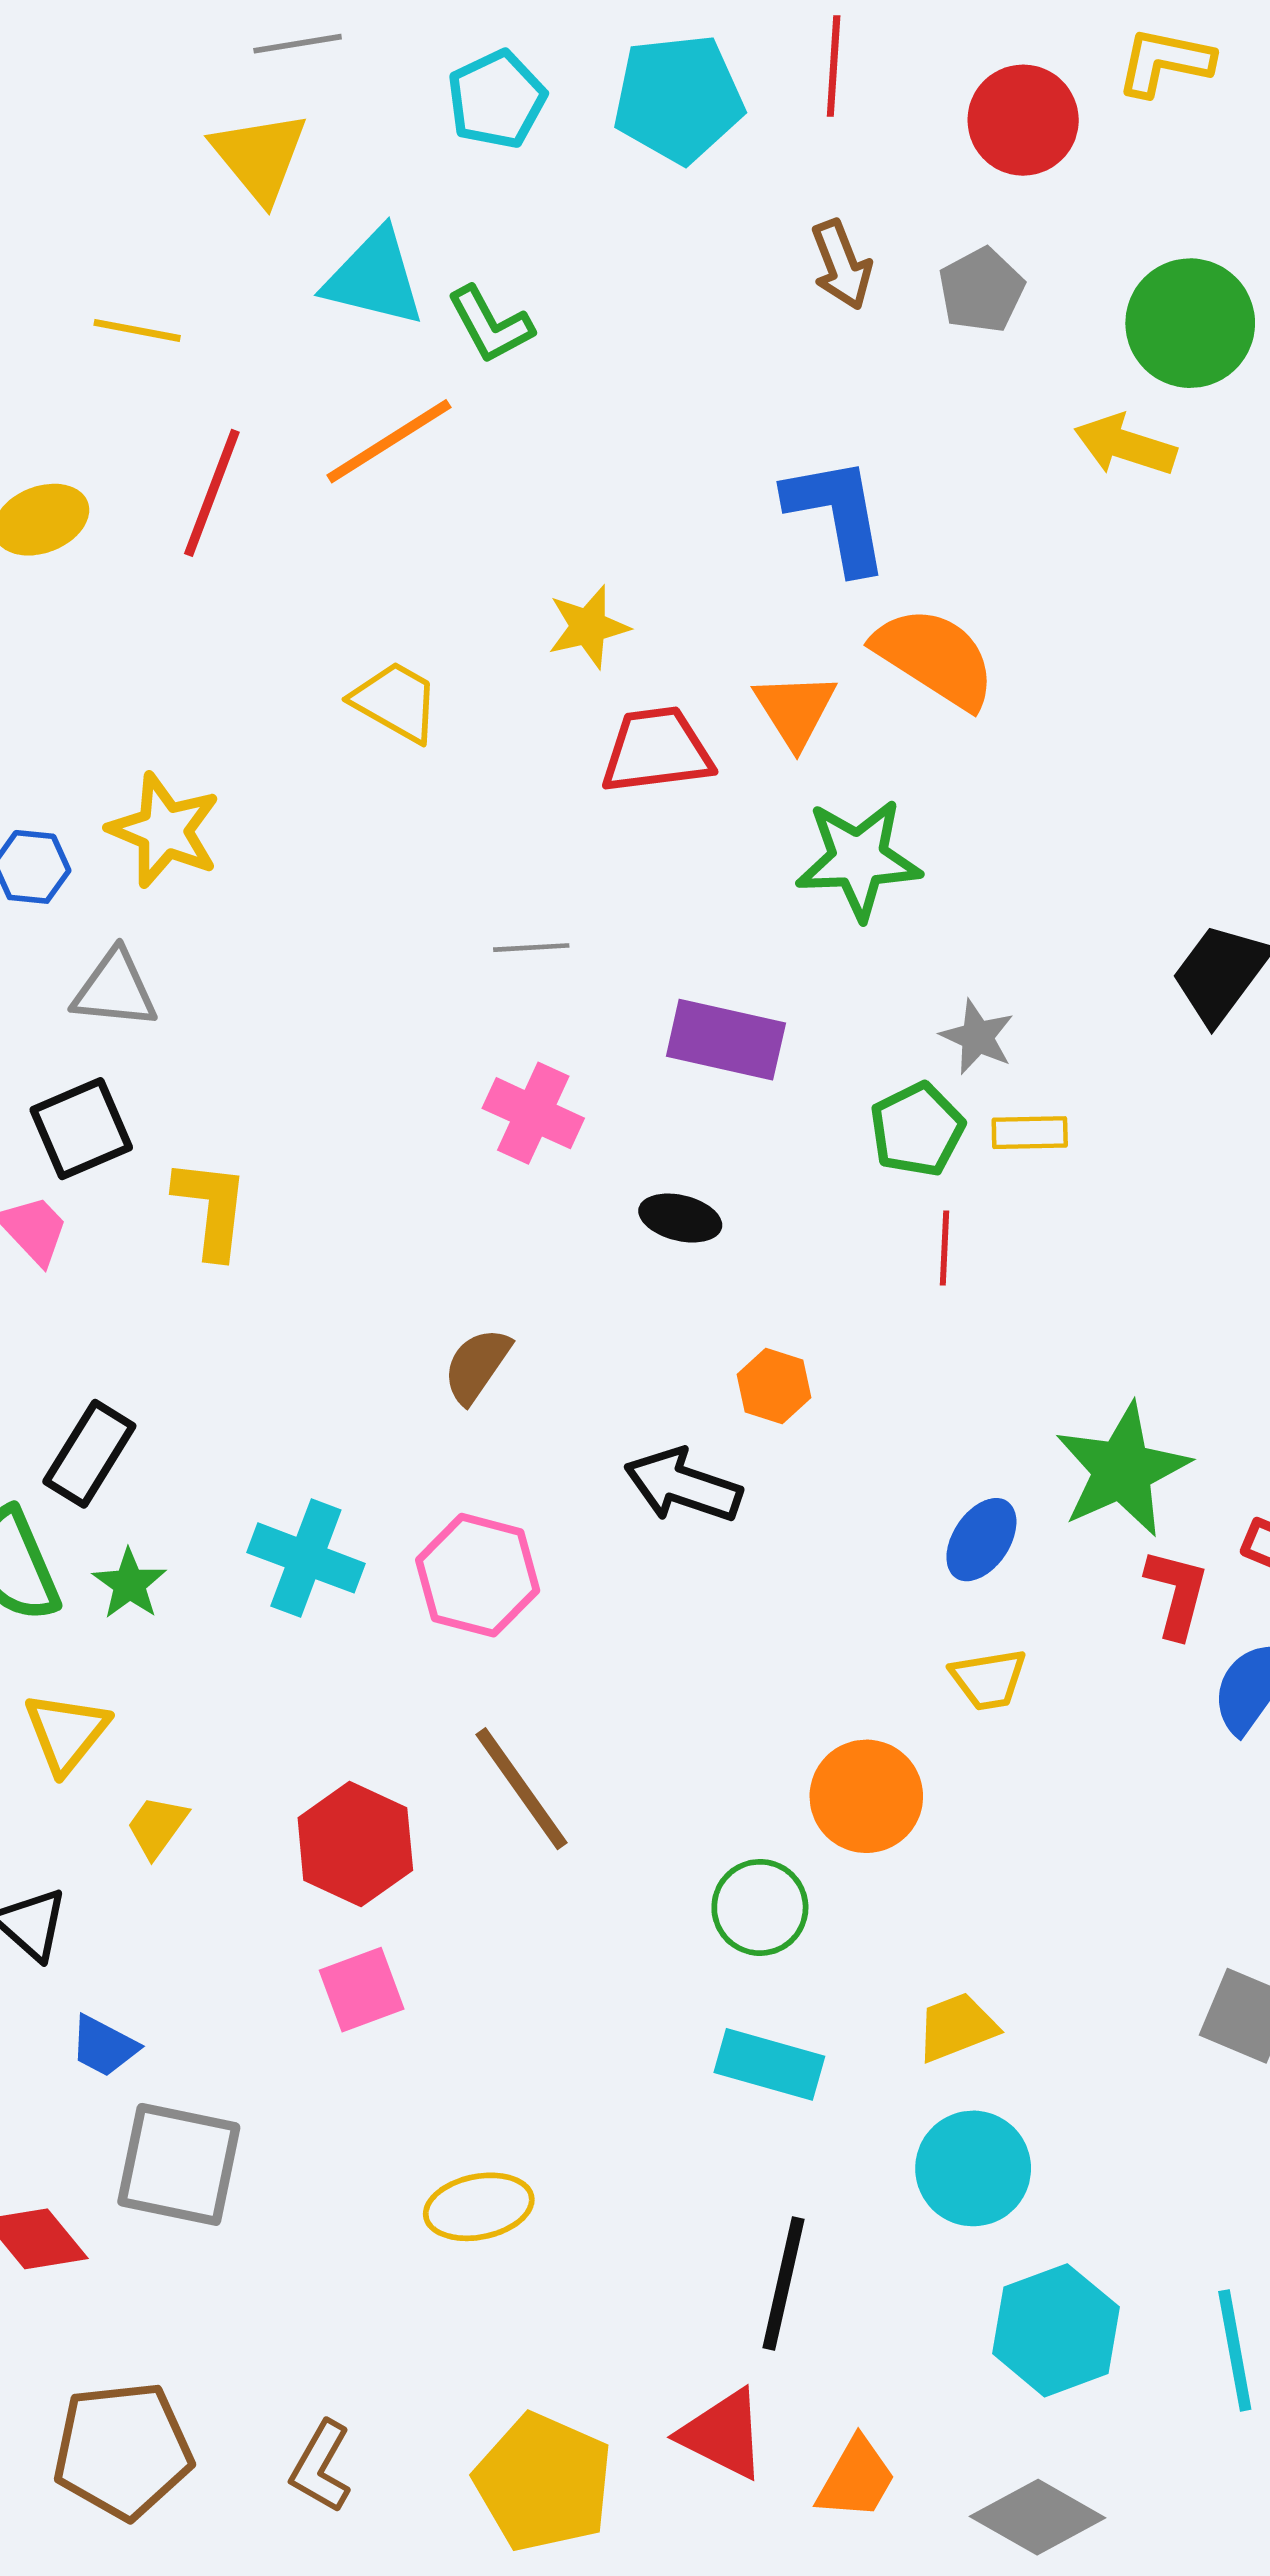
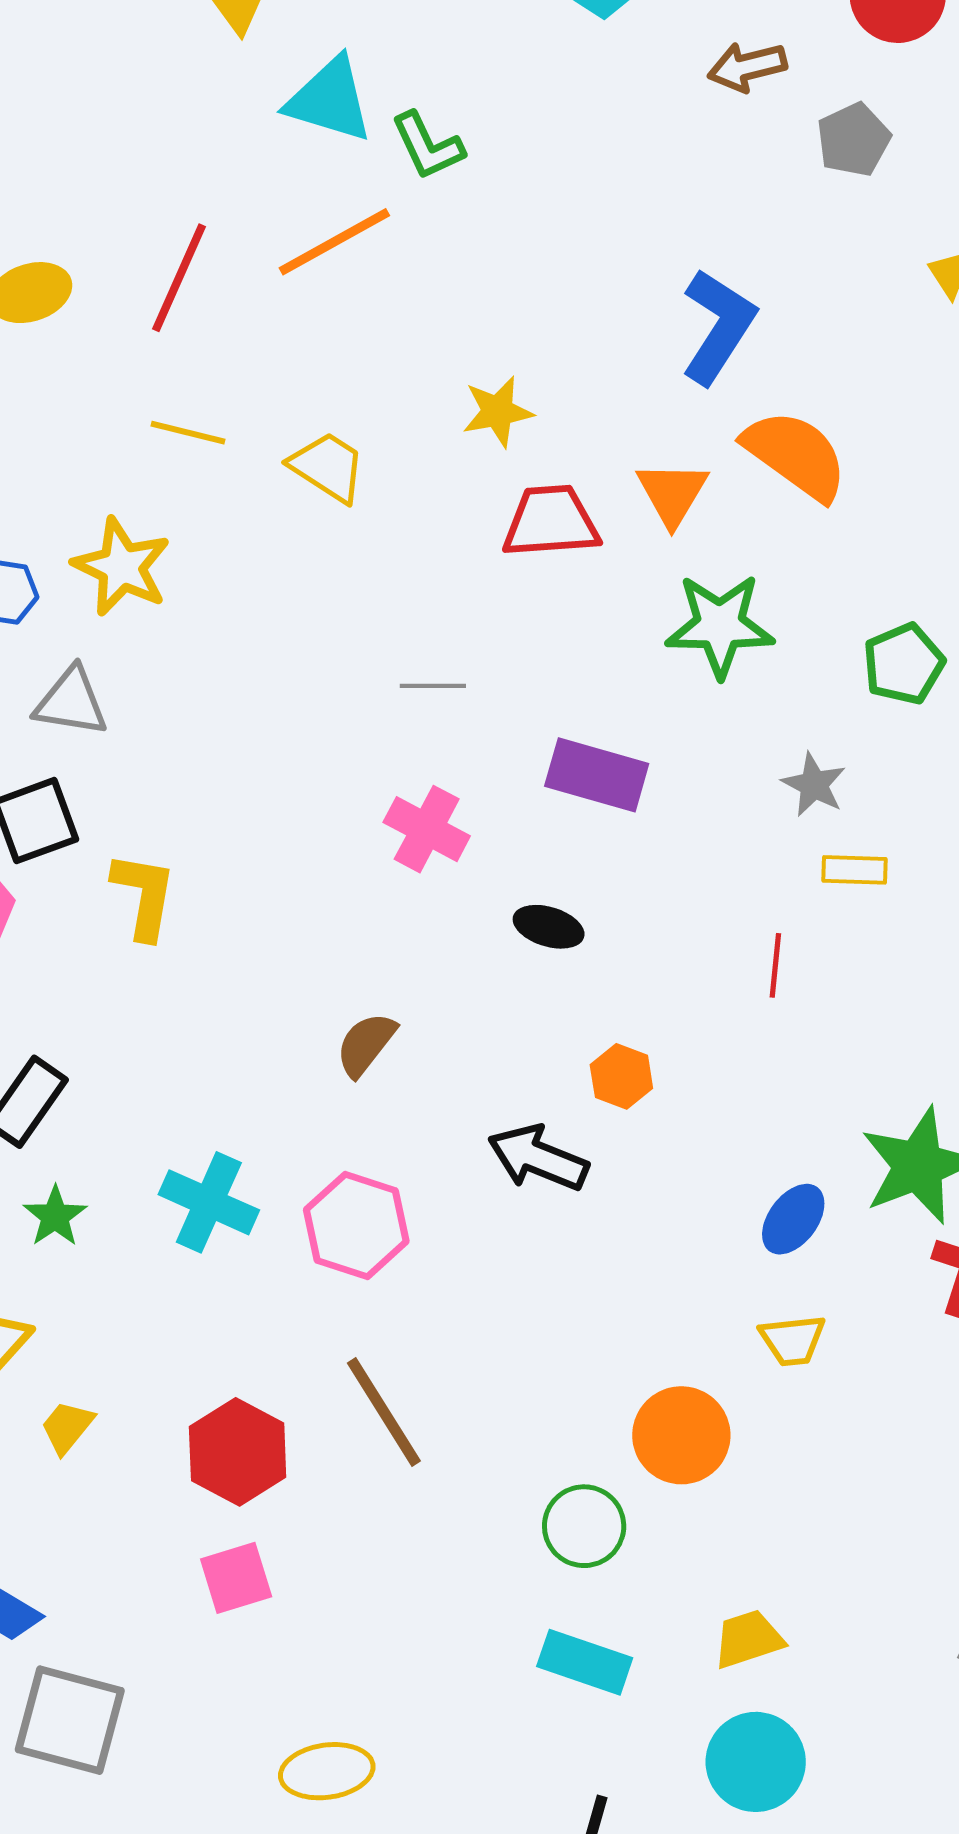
brown arrow: (842, 265) -> (747, 67), moved, turned 94
yellow line: (137, 330) -> (188, 433), moved
blue L-shape: (837, 514) -> (718, 326), turned 40
green pentagon: (917, 1130) -> (904, 664), moved

